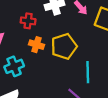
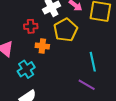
yellow pentagon: (64, 46) -> (65, 30), moved

